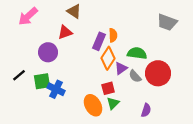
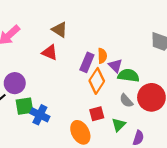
red triangle: (65, 32) -> (50, 53), turned 42
purple circle: (48, 52) -> (15, 83), moved
purple triangle: (121, 68) -> (115, 66), moved, turned -40
green triangle: (113, 103) -> (119, 125), moved

